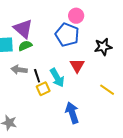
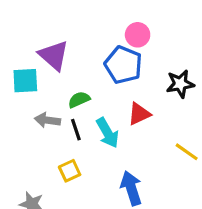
green semicircle: (25, 46) -> (79, 100), moved
red triangle: (77, 66) -> (139, 114), turned 35
yellow square: (43, 89) -> (70, 171), moved

